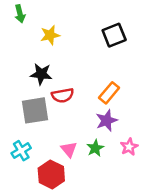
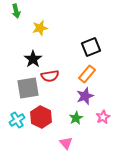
black square: (114, 35) -> (91, 47), moved
black star: (41, 74) -> (33, 59), turned 30
pink triangle: (69, 149) -> (66, 143), moved
red hexagon: (51, 174) -> (41, 117), moved

